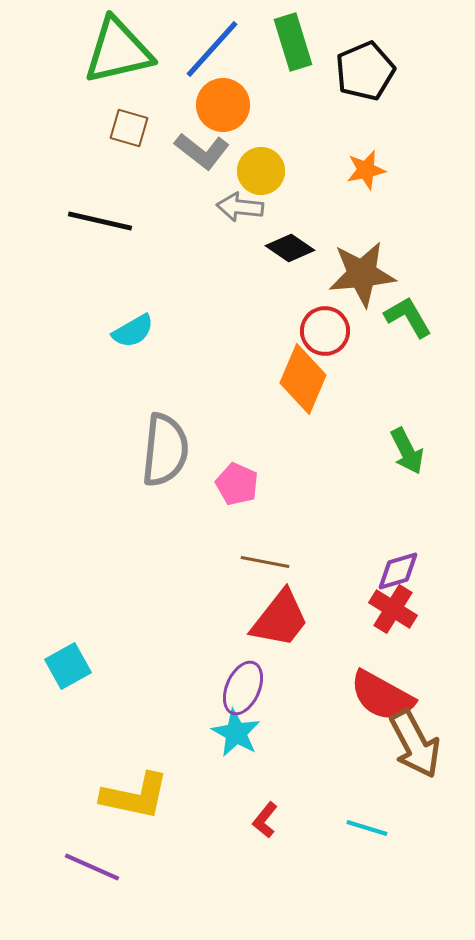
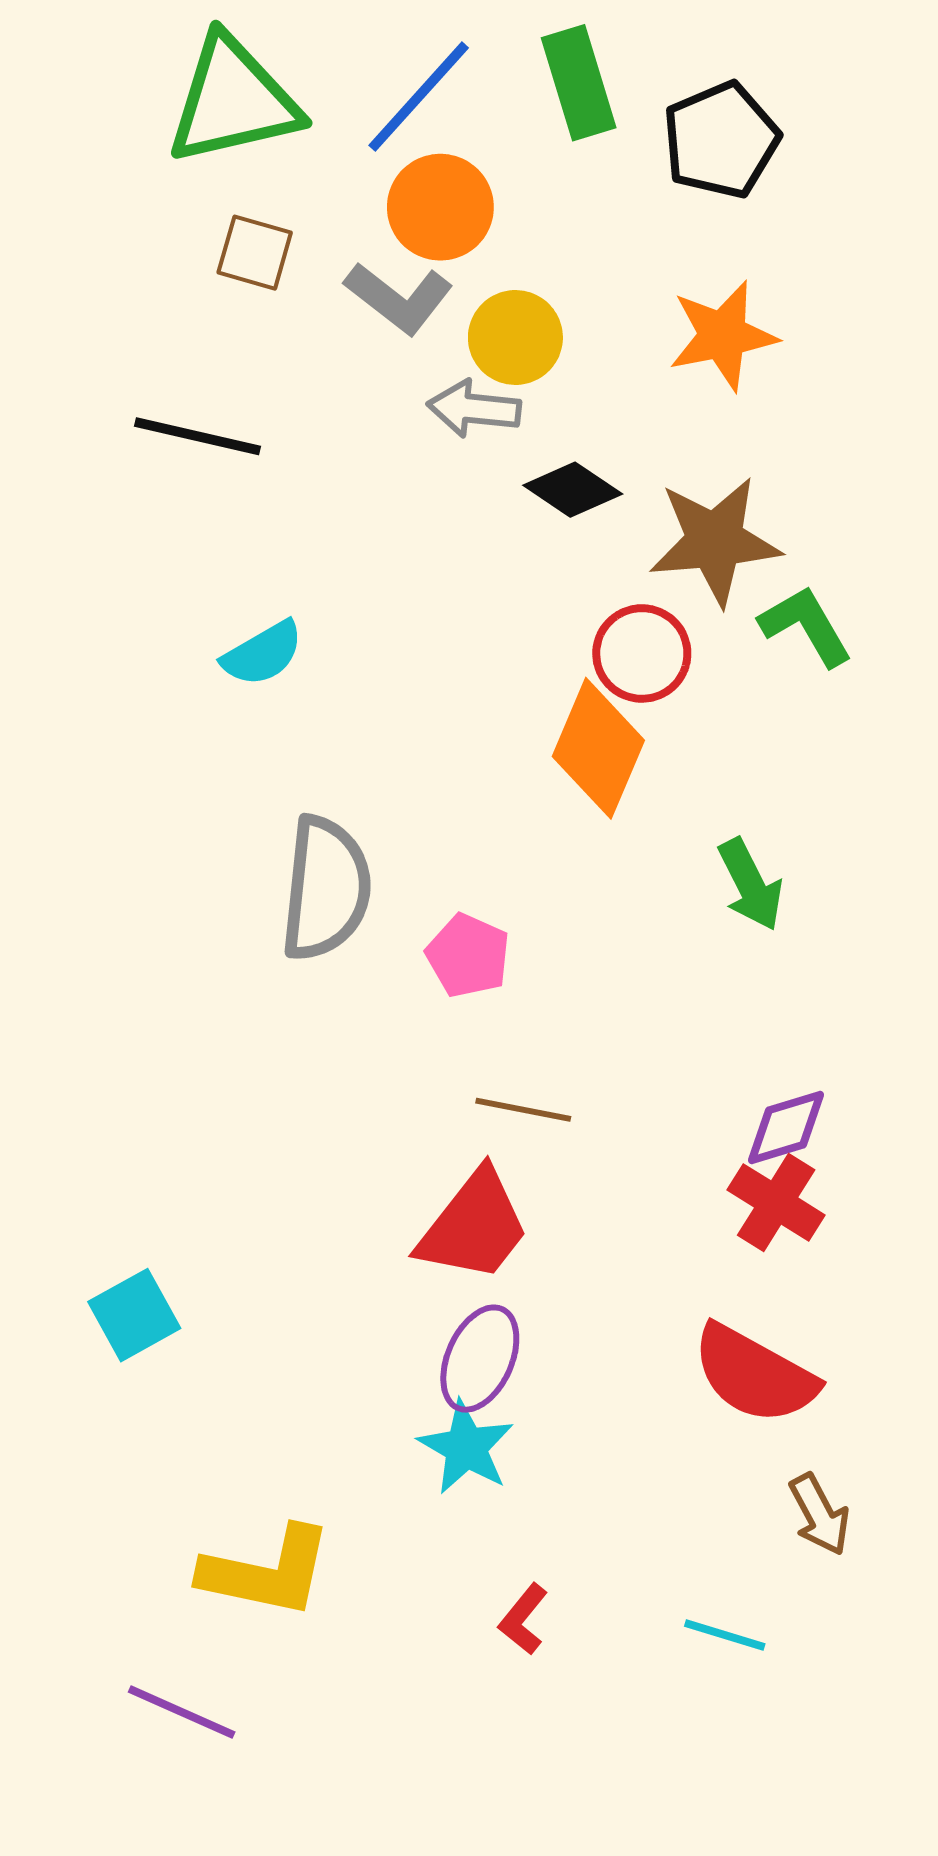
orange star: (366, 170) -> (723, 336), size x1.4
green arrow: (407, 451) -> (750, 885), moved
red trapezoid: (280, 619) -> (474, 1226), moved
brown arrow: (415, 744) -> (820, 1515), moved, size x0.6

